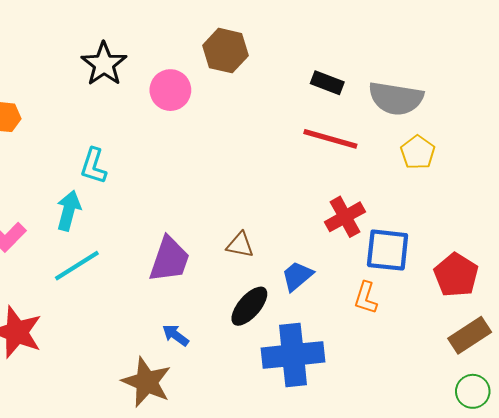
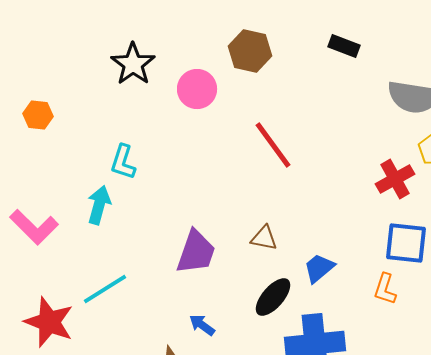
black rectangle: (327, 83) -> (344, 46), moved
red line: (330, 139) -> (273, 145), moved, turned 38
red cross: (345, 217) -> (395, 179), moved
cyan line: (77, 266) -> (105, 289), moved

